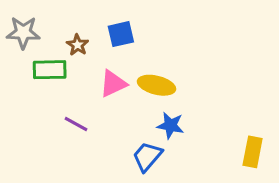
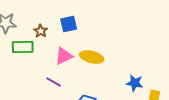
purple line: (76, 124) -> (54, 82), moved
blue star: (170, 125) -> (135, 83), moved

